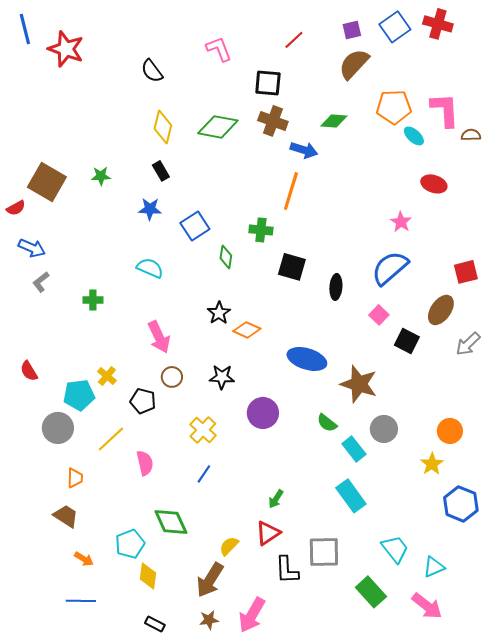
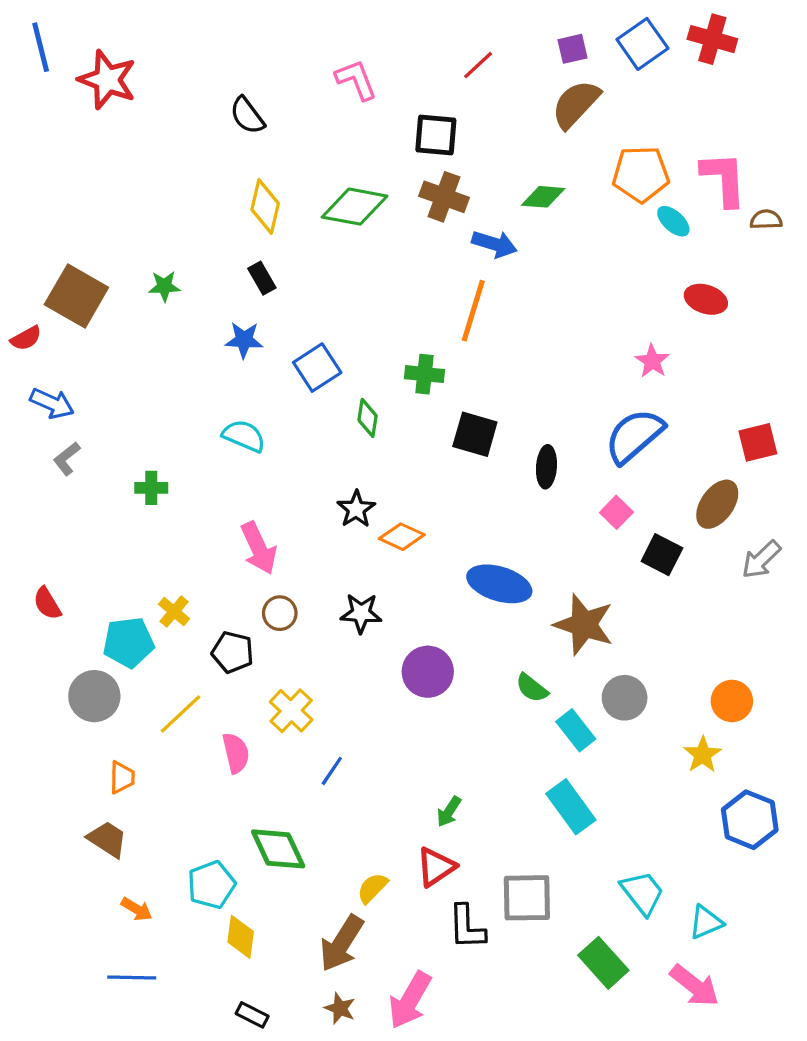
yellow cross: (203, 430) -> (291, 711), moved
brown star: (209, 620) -> (340, 1008), turned 30

